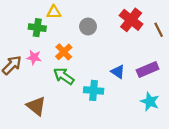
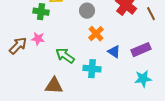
orange cross: (64, 52) -> (96, 34), moved
cyan star: (150, 102) -> (143, 79), turned -30
brown triangle: (36, 106) -> (54, 86), moved, turned -36

